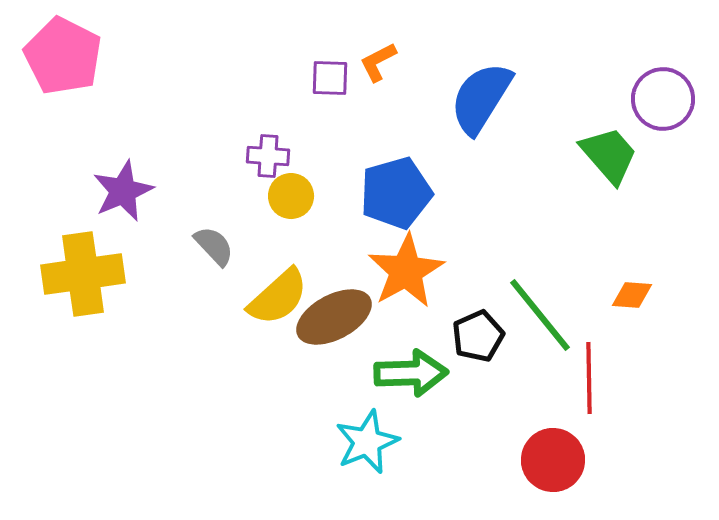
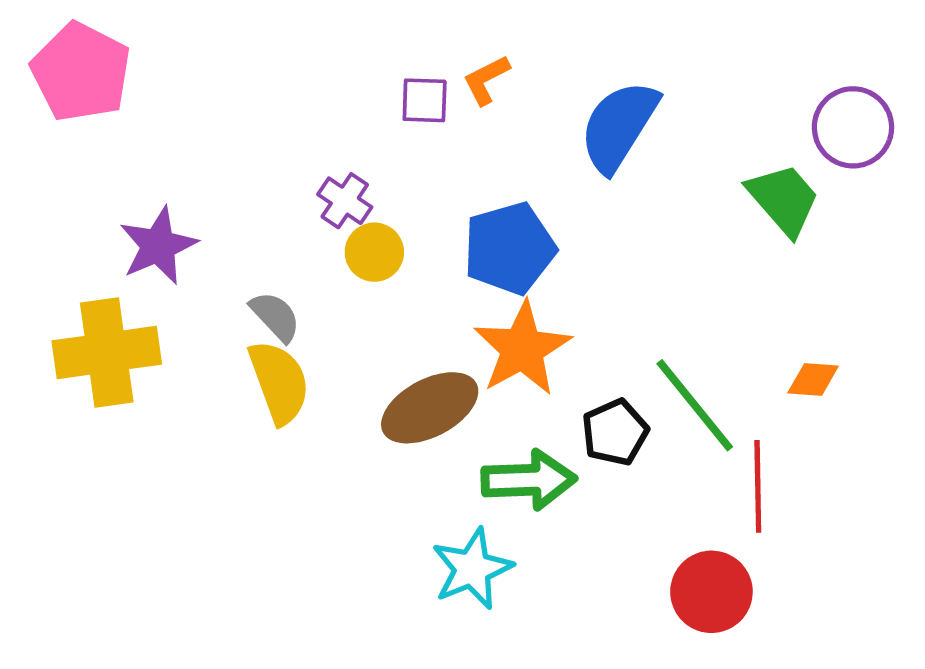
purple cross: (268, 156) -> (345, 201), turned 30
yellow semicircle: (278, 297) -> (279, 382), moved, turned -68

